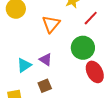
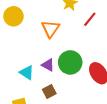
green circle: (83, 48) -> (70, 62), moved
cyan triangle: (24, 65) -> (27, 73), turned -49

